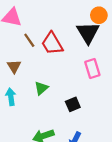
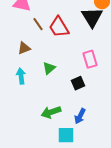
brown triangle: (14, 66) -> (24, 48), turned 40
pink rectangle: (92, 69) -> (90, 59), moved

